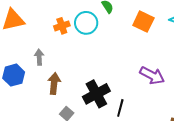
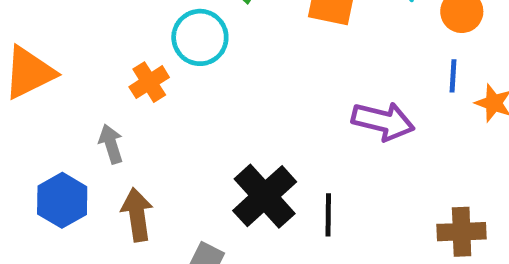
orange cross: (62, 26) -> (149, 82), moved
brown arrow: (54, 83) -> (137, 215), moved

